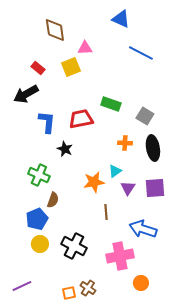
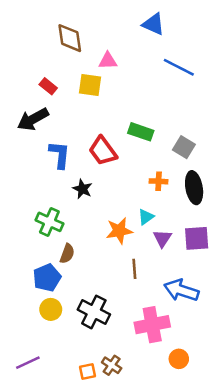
yellow square: (71, 67) -> (90, 85), turned 30
red trapezoid: (81, 119) -> (103, 151), turned -115

